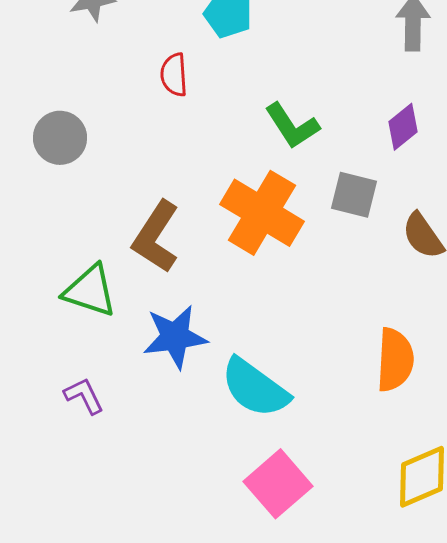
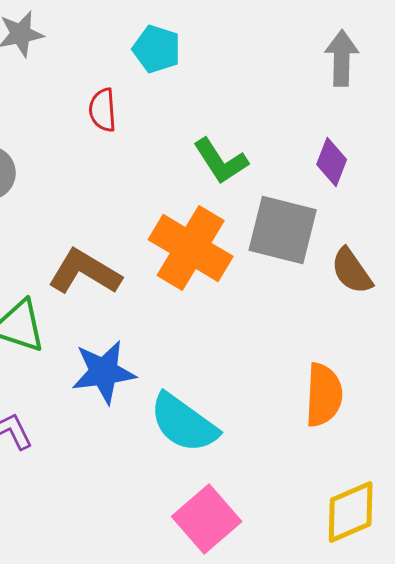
purple diamond: (403, 127) -> (332, 162), turned -30
gray square: (354, 195) -> (283, 230), size x1.5
brown L-shape: (156, 237) -> (85, 272), turned 88

